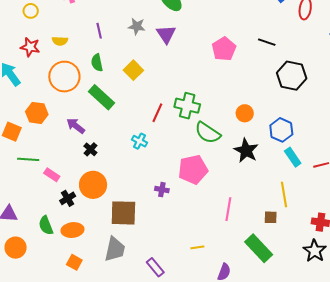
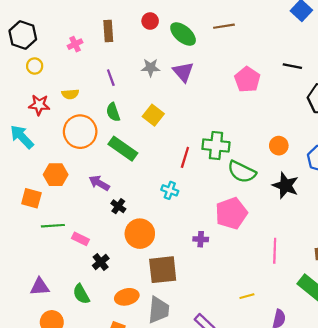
orange circle: (93, 185) -> (140, 234), moved
orange ellipse: (72, 230) -> (127, 297), moved

